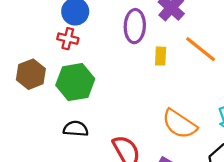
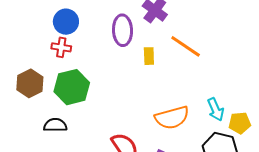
orange semicircle: (179, 124) -> (172, 118), turned -44
black semicircle: (76, 129) -> (55, 125), moved

